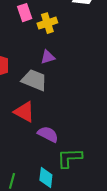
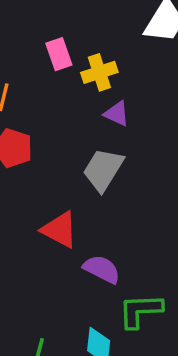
purple triangle: (48, 57) -> (117, 114), moved, turned 42
gray trapezoid: (34, 80) -> (103, 170), moved, turned -80

